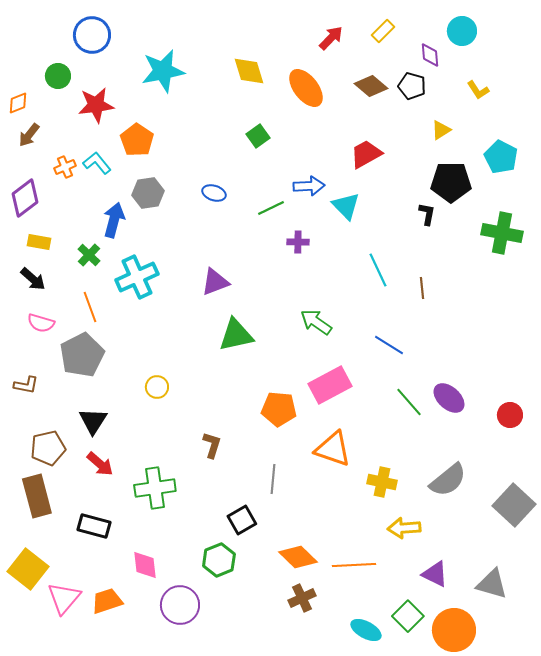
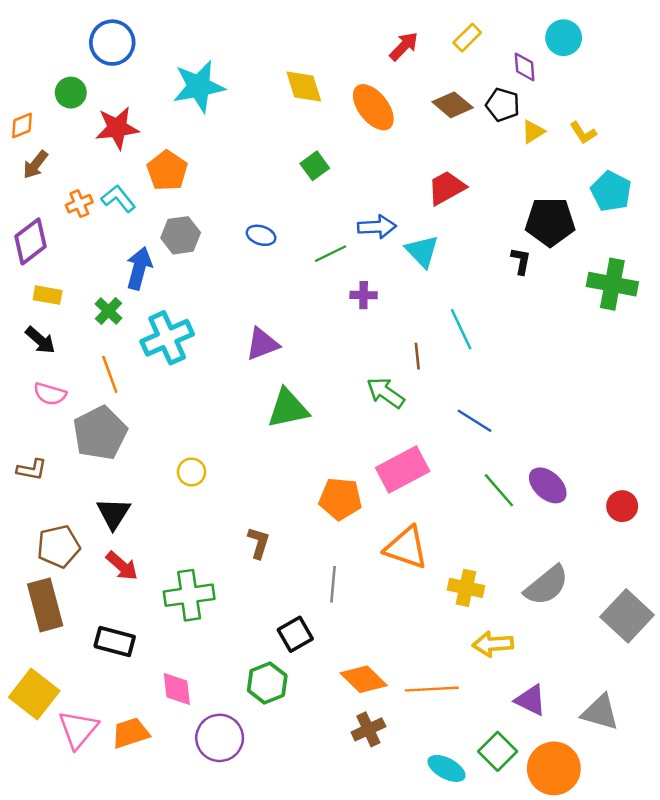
yellow L-shape: (478, 90) -> (583, 133), moved
yellow triangle: (441, 130) -> (533, 132), moved
brown line: (422, 288) -> (417, 356), moved

